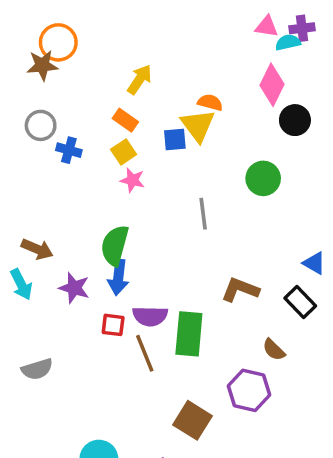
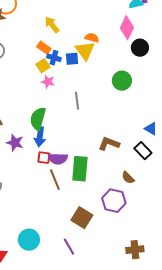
yellow arrow: (140, 79) -> (52, 25), turned -72
blue cross: (69, 150) -> (54, 58), moved
gray line: (203, 214) -> (77, 101), moved
red square: (113, 325) -> (44, 158), moved

